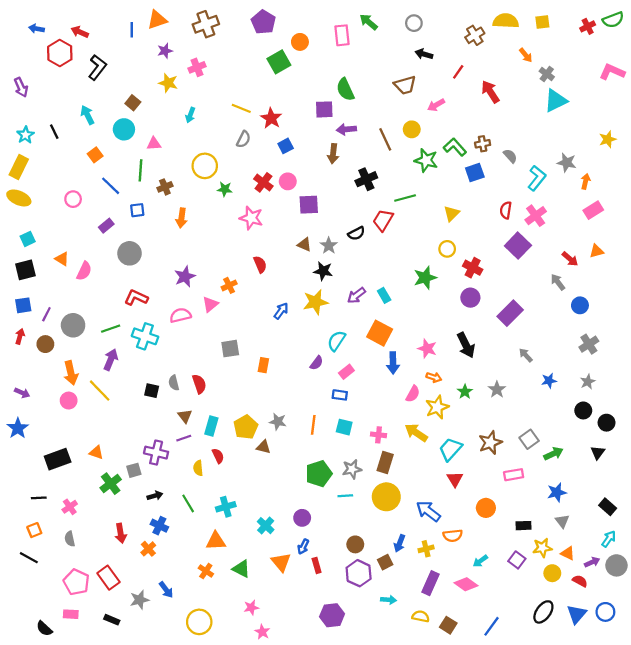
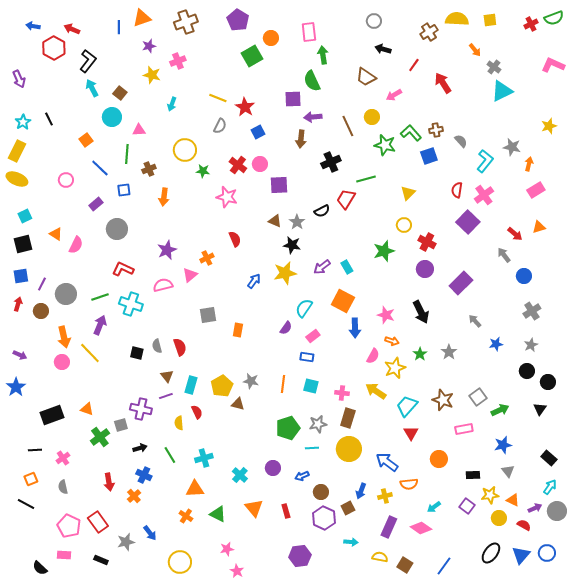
green arrow: (369, 22) -> (323, 55), moved, turned 42
brown trapezoid: (405, 85) -> (366, 77), turned 50
cyan arrow: (87, 115) -> (92, 88), moved
brown star: (490, 443) -> (443, 400), turned -30
blue arrow: (303, 547) -> (302, 476), moved, turned 40

